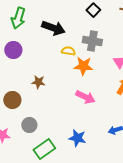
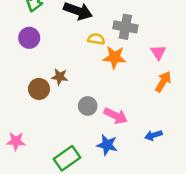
pink arrow: (85, 97) -> (116, 116), moved
brown circle: (12, 100) -> (39, 89), moved
gray circle: (29, 125) -> (88, 106), moved

